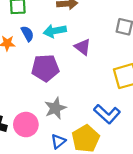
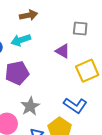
purple triangle: (83, 47) -> (63, 51), moved

